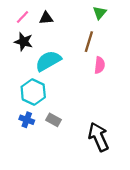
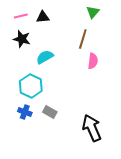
pink line: (22, 17) -> (21, 16), turned 32
cyan semicircle: (48, 61) -> (45, 57), size x0.7

